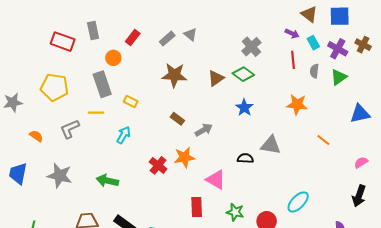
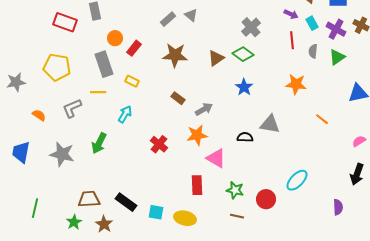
red rectangle: (133, 38) -> (134, 48), moved
orange star: (184, 157) -> (197, 135), moved
green arrow: (107, 181) -> (99, 143), moved, turned -75

